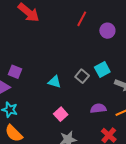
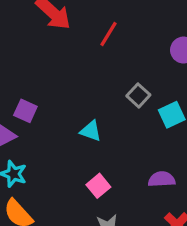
red line: (82, 19) -> (108, 34), moved
gray square: (82, 76) -> (138, 95), moved

